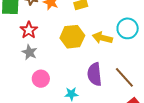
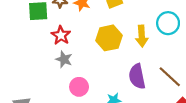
yellow arrow: (102, 38) -> (142, 36), turned -102

